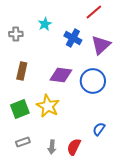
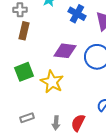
brown rectangle: (22, 71) -> (24, 31), moved
green square: (20, 109) -> (24, 72), moved

